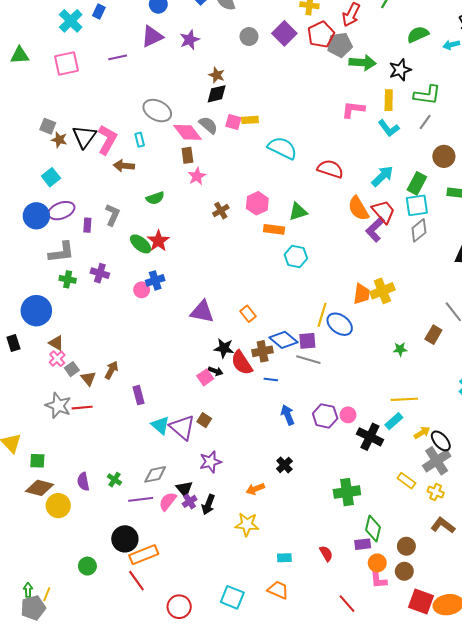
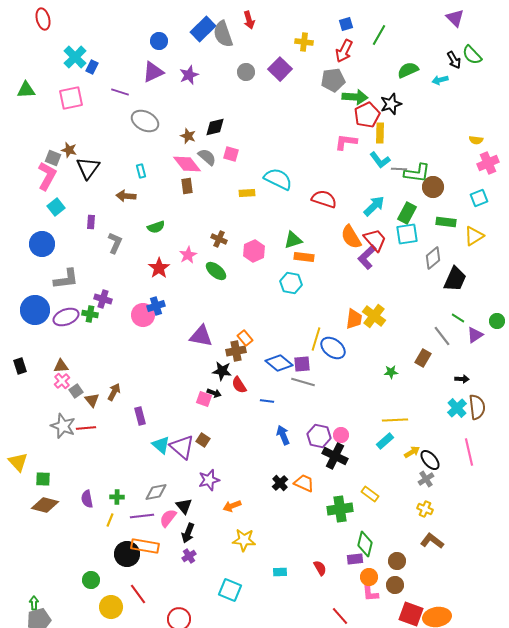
blue rectangle: (99, 11) -> (92, 67), moved
red pentagon: (321, 34) -> (367, 115), moved
purple line: (118, 57) -> (120, 92), turned 30
brown star: (217, 75) -> (188, 136), moved
green L-shape: (427, 95) -> (417, 173), moved
gray ellipse: (157, 111) -> (145, 121), moved
yellow rectangle: (250, 120) -> (247, 193), moved
gray line: (425, 122) -> (399, 169), moved, turned 56
brown star: (59, 140) -> (69, 150), moved
pink L-shape: (107, 140) -> (47, 176), moved
pink star: (197, 176) -> (188, 255), moved
pink hexagon: (257, 203) -> (254, 251), moved
purple ellipse: (61, 211) -> (66, 317), moved
brown cross: (221, 211) -> (219, 239), turned -35
purple rectangle: (87, 225) -> (91, 222), moved
orange rectangle: (274, 229) -> (304, 257), moved
gray diamond: (419, 230) -> (433, 258), moved
green ellipse: (141, 244) -> (216, 271), moved
green cross: (68, 279) -> (90, 314), moved
pink circle: (142, 290) -> (143, 315), size x1.5
yellow cross: (382, 291) -> (374, 316), turned -30
blue circle: (36, 311) -> (35, 310), moved
brown triangle: (56, 343) -> (61, 366), turned -35
brown cross: (263, 351) -> (236, 351), moved
red semicircle: (242, 363) -> (239, 385), size x0.7
pink square: (205, 377) -> (204, 399), turned -35
black cross: (370, 437) -> (335, 456), moved
gray cross: (437, 461) -> (426, 479), size x0.6
green cross: (115, 480) -> (117, 497), turned -32
yellow rectangle: (406, 481) -> (370, 494), moved
orange arrow: (255, 489) -> (232, 506), moved
purple cross: (190, 501) -> (189, 556), moved
black arrow: (208, 505) -> (188, 533), moved
yellow circle: (58, 506) -> (111, 607), moved
orange rectangle: (144, 555) -> (145, 546), moved, turned 32
orange trapezoid: (278, 590) -> (304, 483), moved
yellow line: (47, 594) -> (110, 520), moved
cyan square: (232, 597) -> (230, 590), moved

